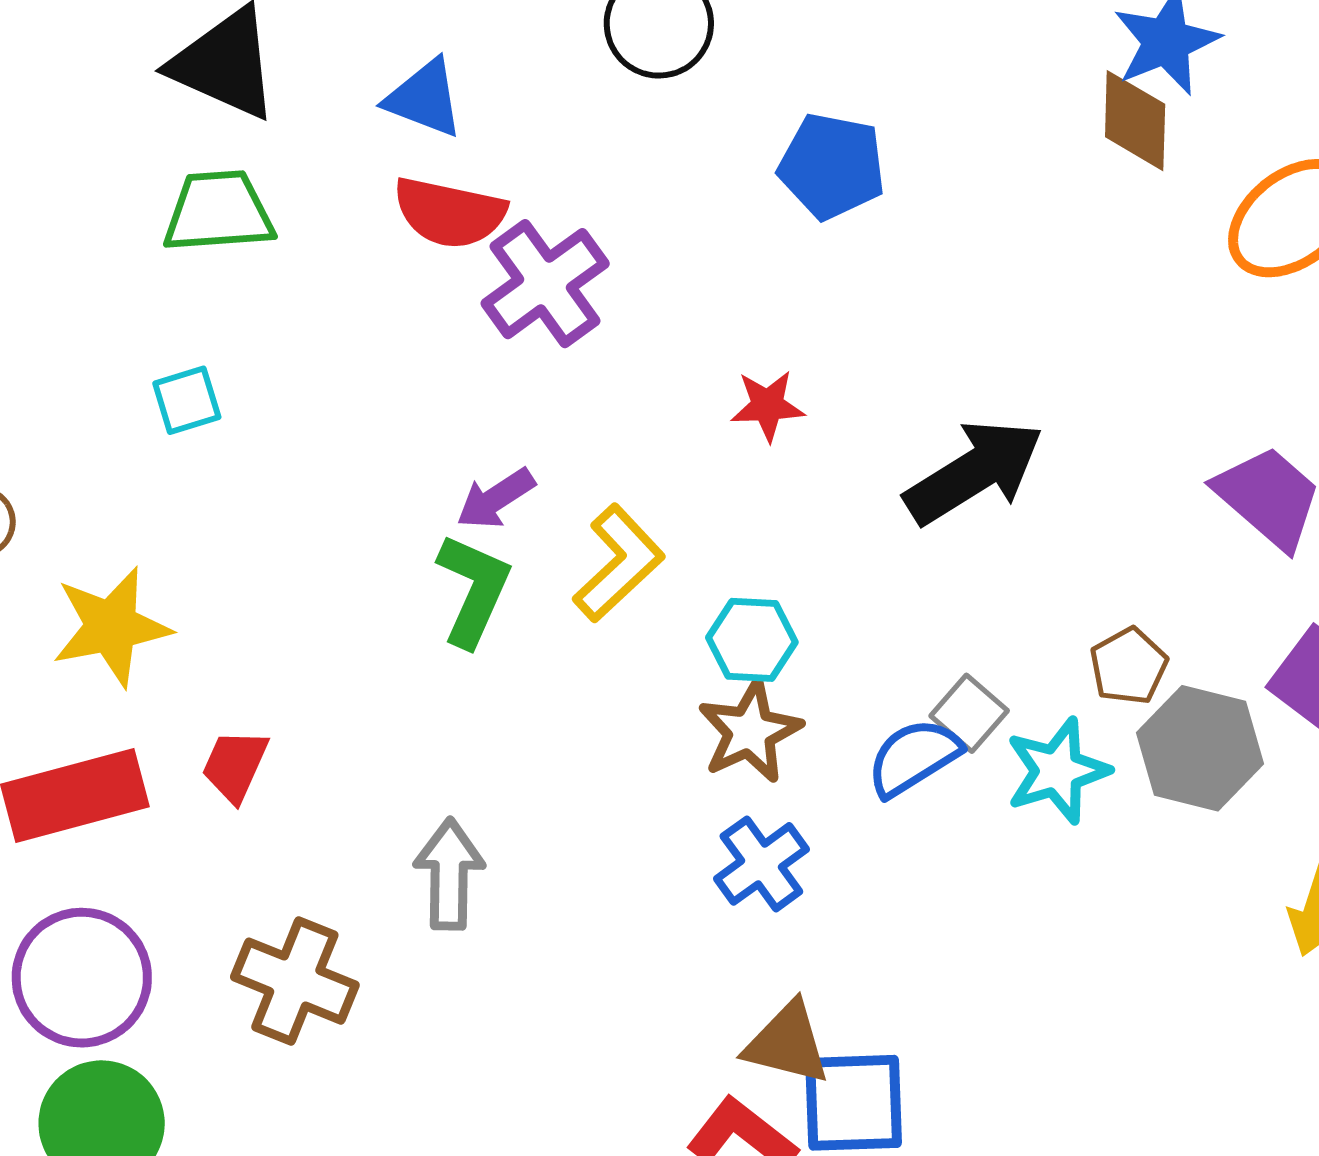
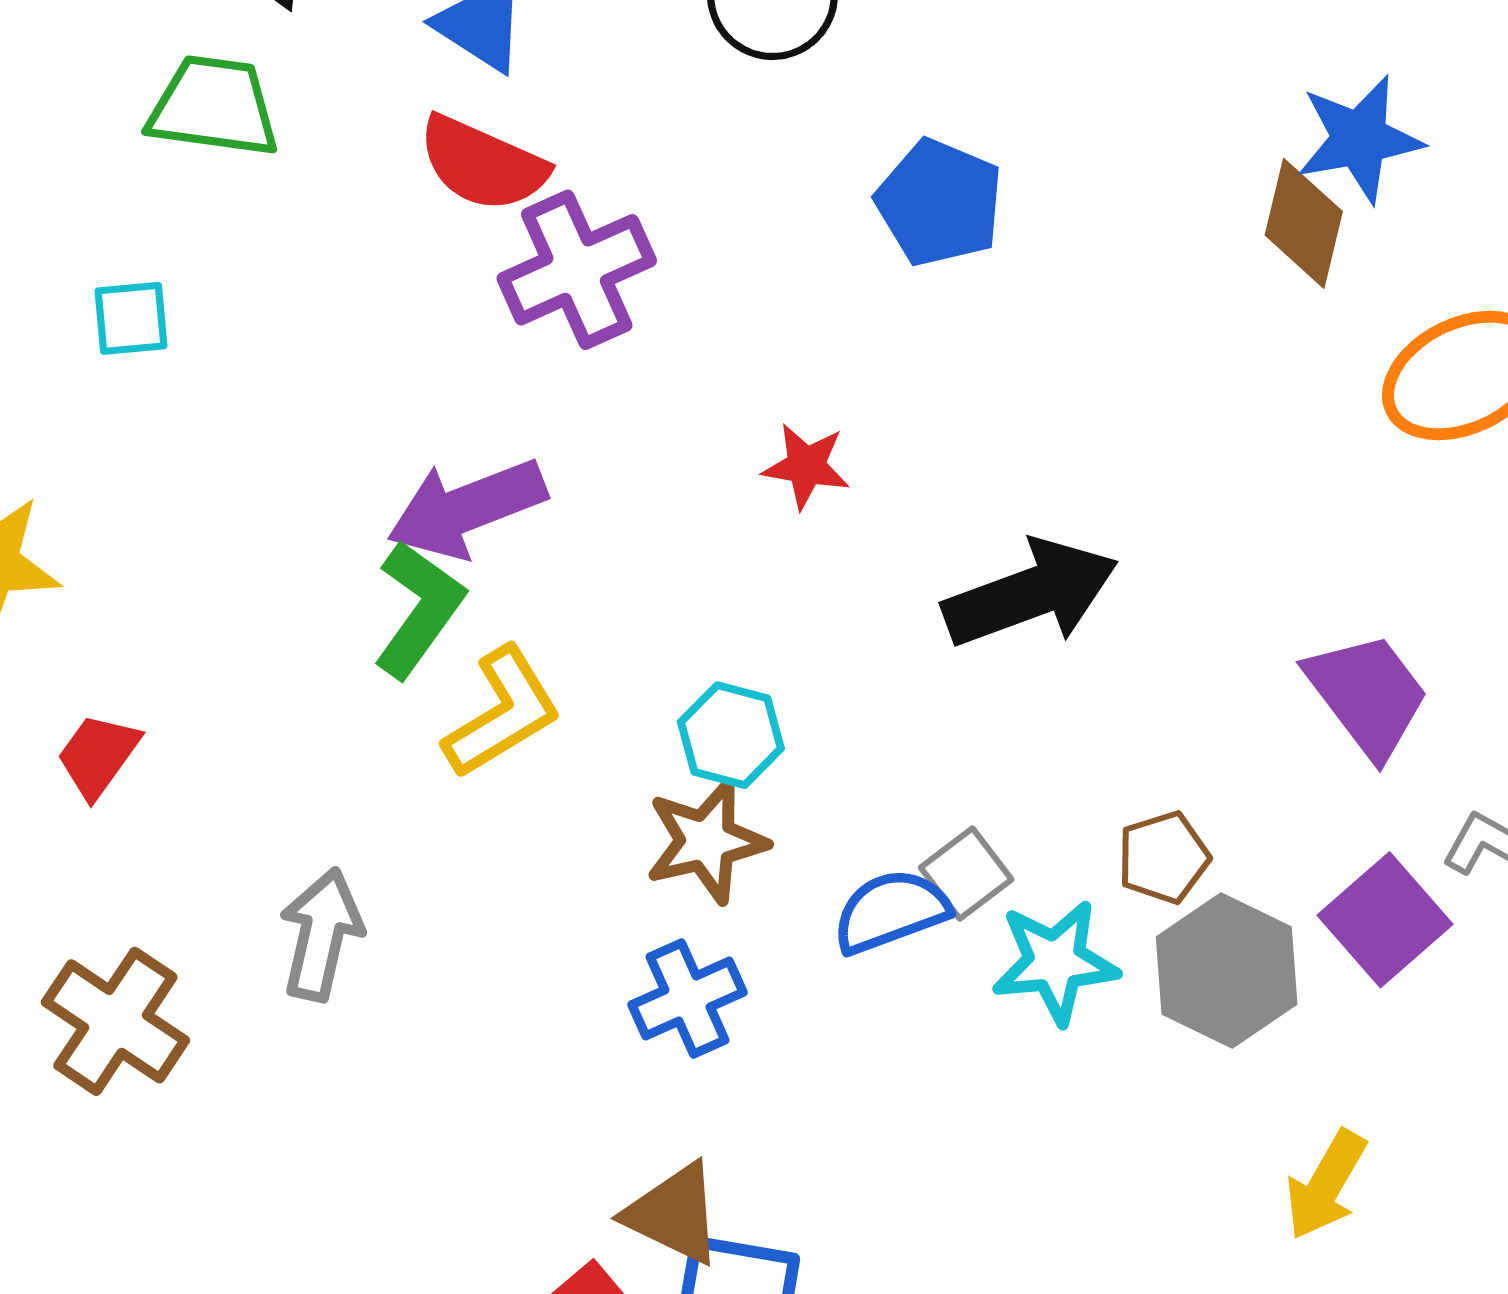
purple arrow: (496, 499) -> (467, 508), size x1.6
yellow L-shape: (619, 563) -> (502, 713), moved

